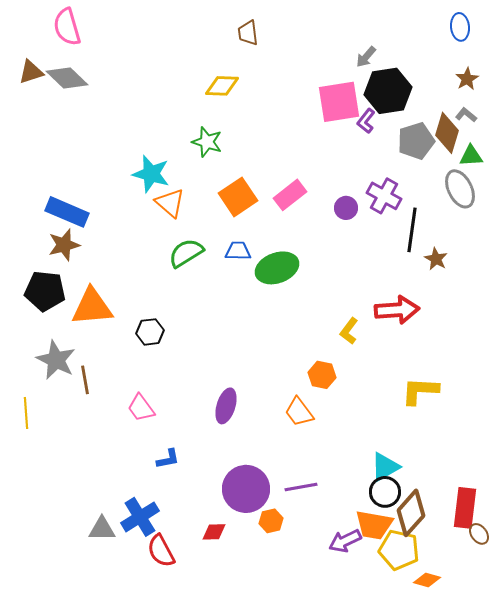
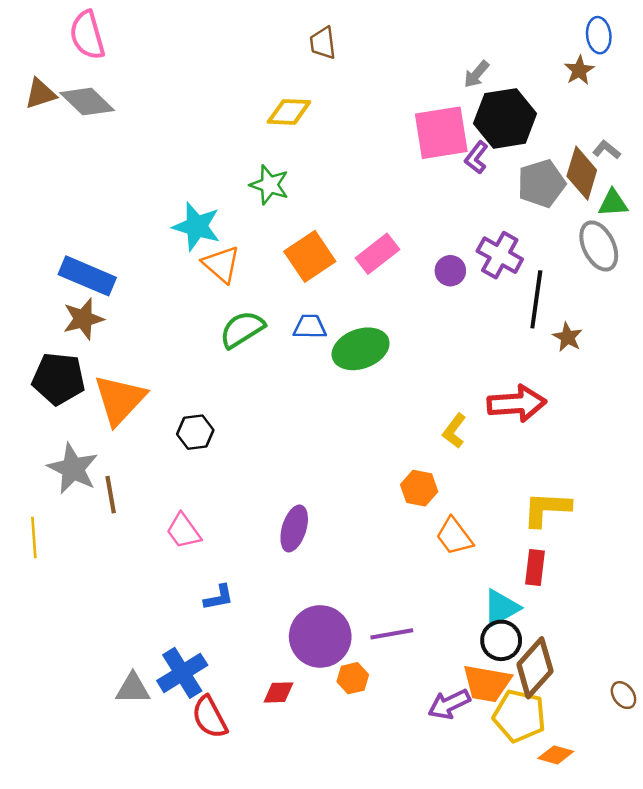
brown star: (467, 79) -> (579, 70), moved
orange triangle: (92, 307) -> (120, 400), turned -42
orange trapezoid: (299, 412) -> (454, 536), moved
red rectangle: (465, 508) -> (535, 567), moved, size x0.7

